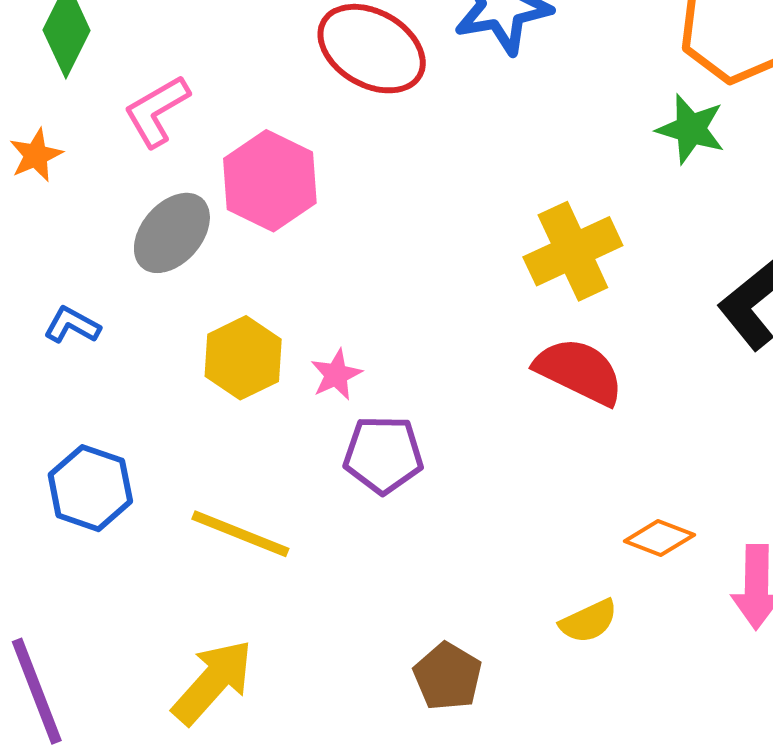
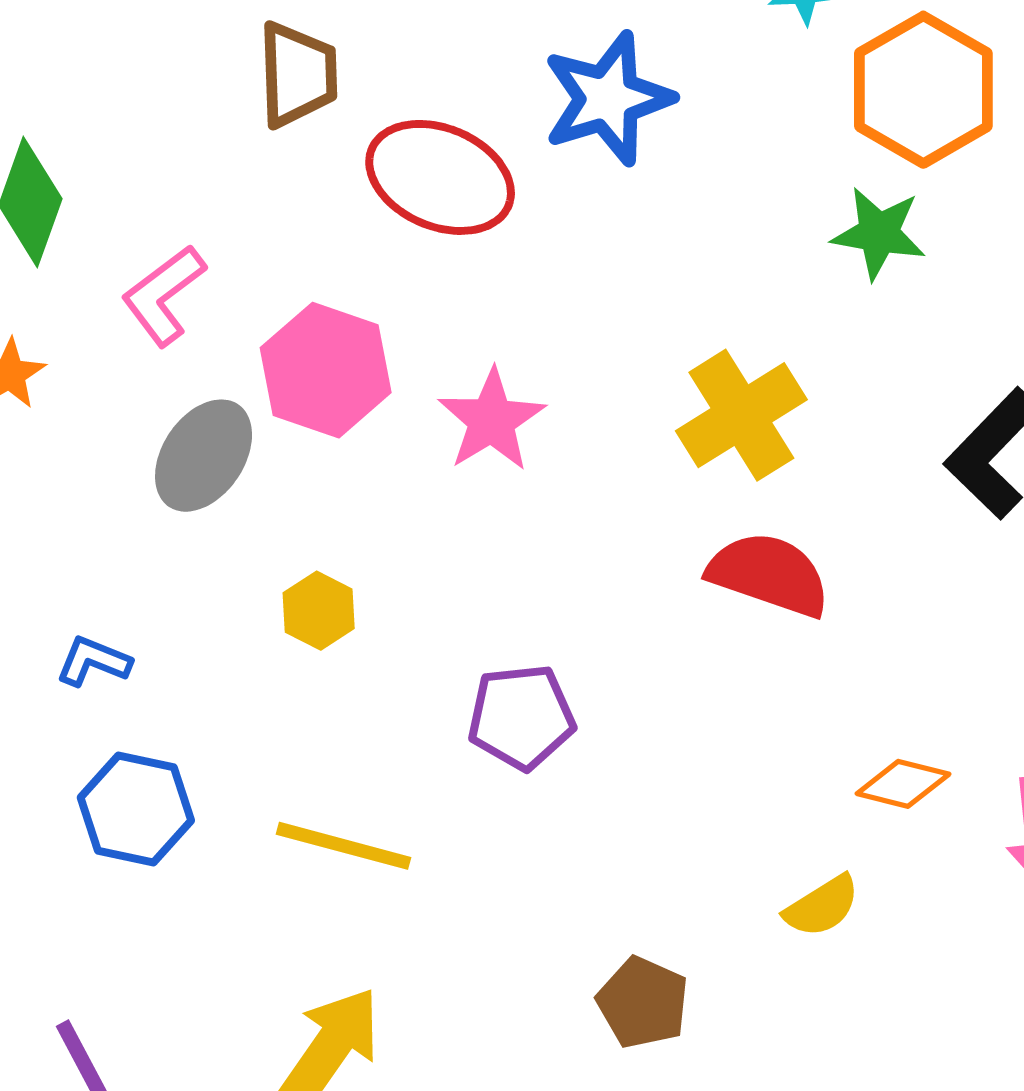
blue L-shape: (72, 325) -> (93, 661), moved
yellow hexagon: (243, 358) -> (319, 611), size x0.7
pink star: (336, 375) -> (492, 420), moved, size x1.5

